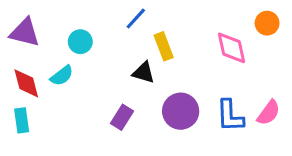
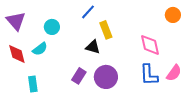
purple triangle: (25, 32) -> (16, 21), turned 35
pink diamond: (232, 48) -> (150, 45), moved
purple circle: (181, 111) -> (106, 77), moved
cyan rectangle: (22, 120) -> (33, 84), moved

